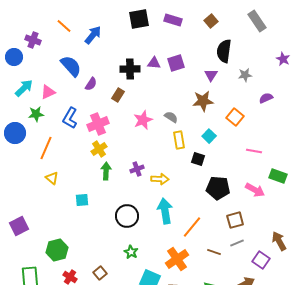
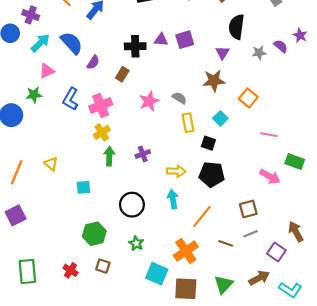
cyan arrow: (24, 88) -> (40, 43), moved
purple semicircle: (266, 98) -> (281, 46), moved, turned 64
orange line: (46, 148) -> (17, 172), moved
yellow arrow: (160, 179) -> (176, 171), moved
black pentagon: (218, 188) -> (212, 174), moved
cyan arrow: (165, 211) -> (173, 199), size x0.7
green hexagon: (57, 250) -> (94, 234), moved
brown square: (100, 273) -> (103, 266), turned -32

